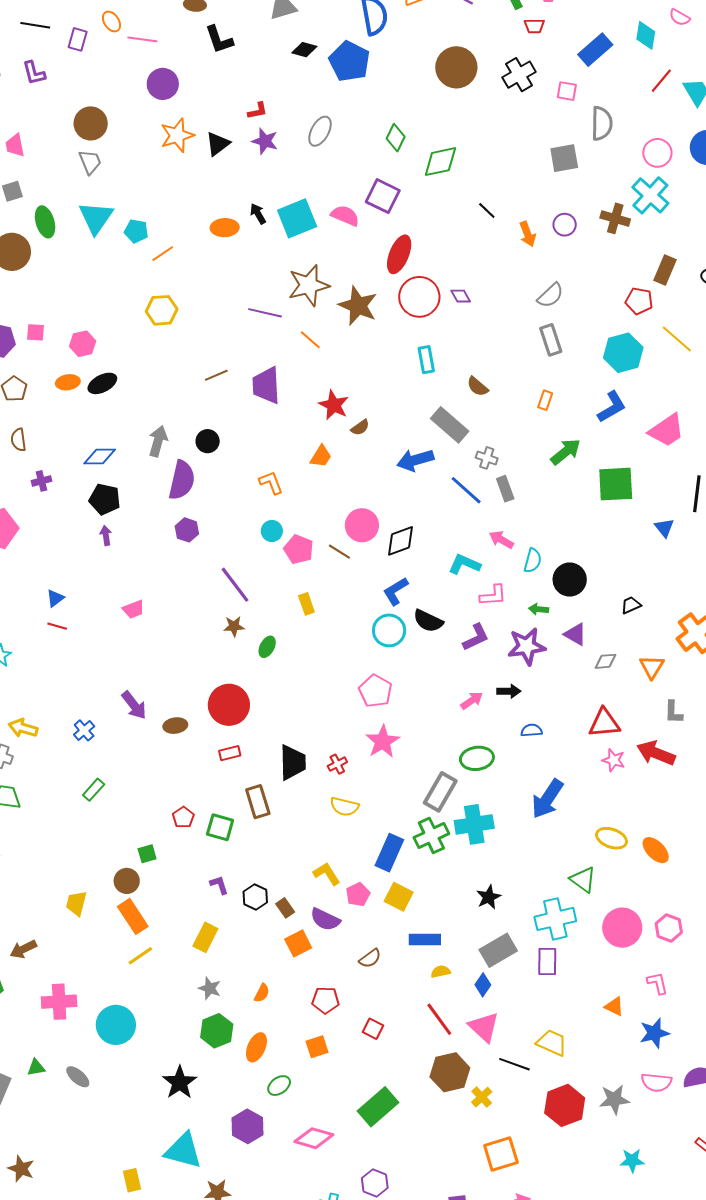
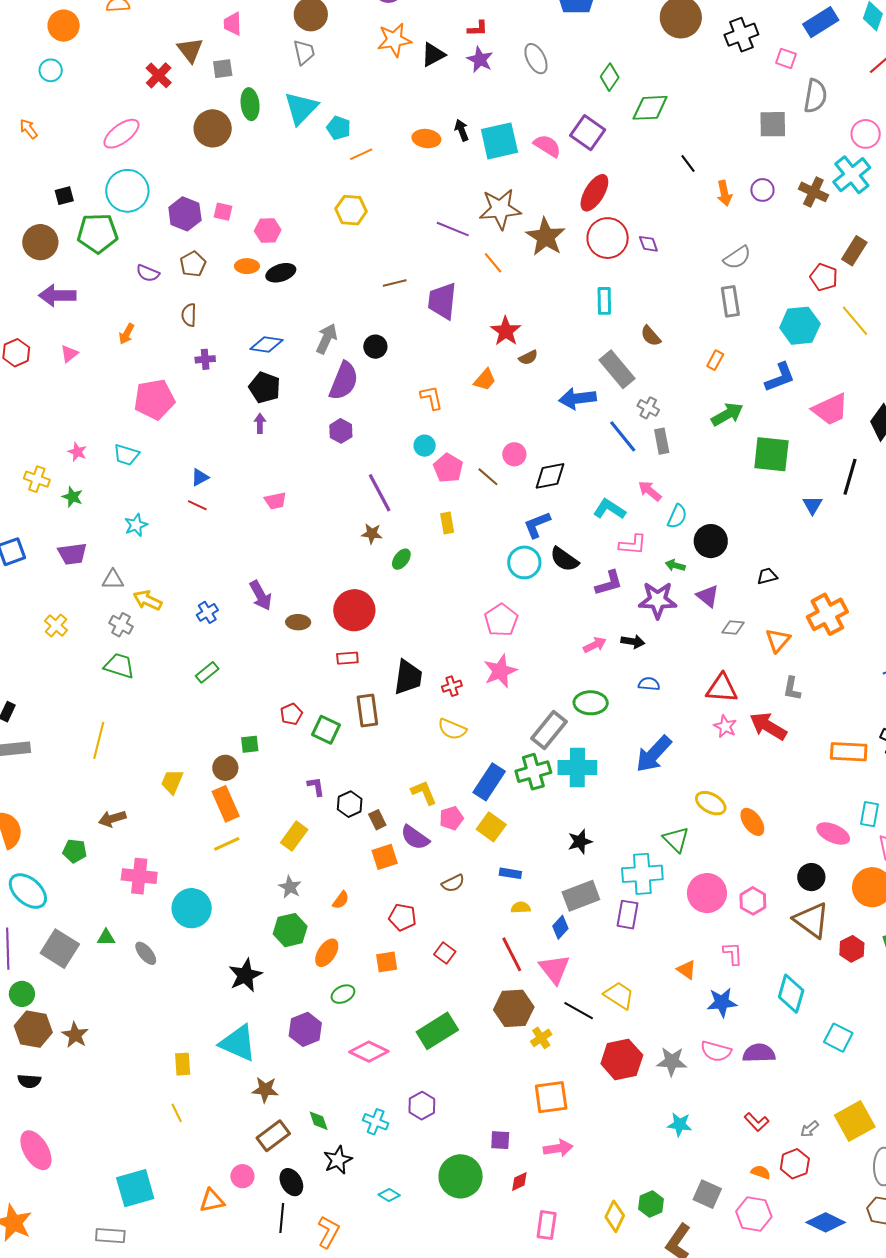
gray ellipse: (320, 131) -> (536, 59), turned -64
pink circle: (362, 525) -> (514, 454), size x0.7
blue rectangle: (425, 940) -> (510, 873), size x0.7

